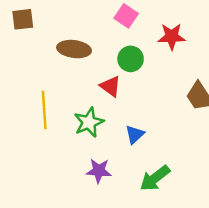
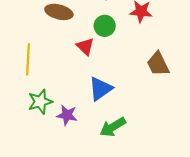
green star: (89, 122) -> (40, 102), moved
blue triangle: (135, 134) -> (100, 89), size x1.5

